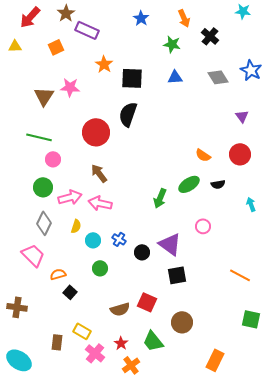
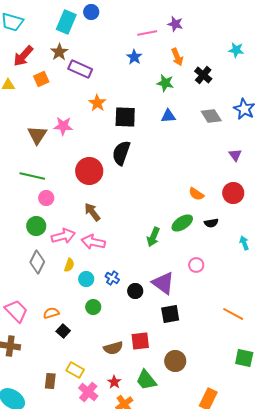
orange square: (56, 47) -> (41, 79), moved
pink trapezoid: (33, 255) -> (16, 311), moved
red square: (147, 302) -> (140, 341), turned -30

